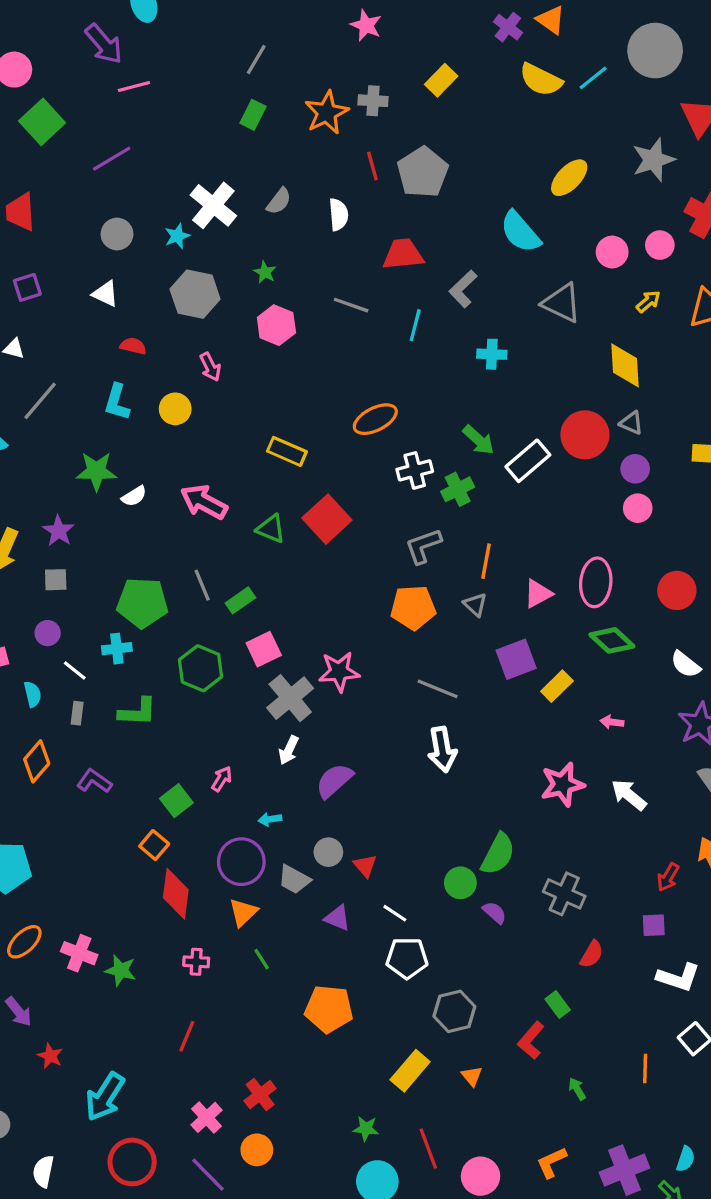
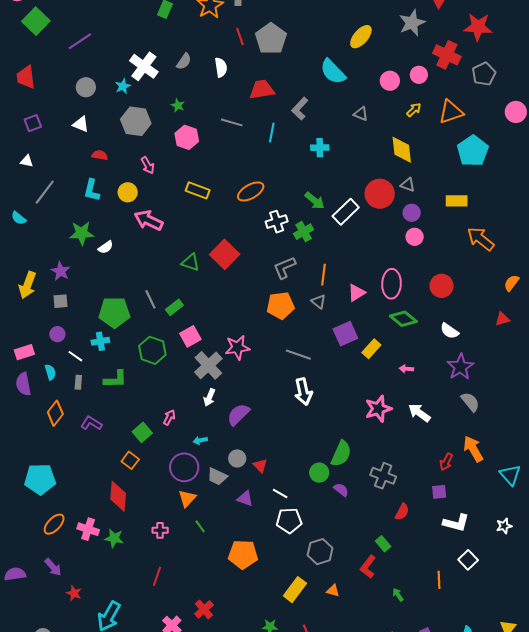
gray triangle: (562, 303) -> (361, 114), size x0.6
yellow rectangle: (287, 451) -> (198, 190), moved
pink arrow: (204, 502) -> (149, 220), moved
red diamond: (176, 894) -> (118, 496), moved
orange triangle: (472, 1076) -> (333, 591), turned -32

